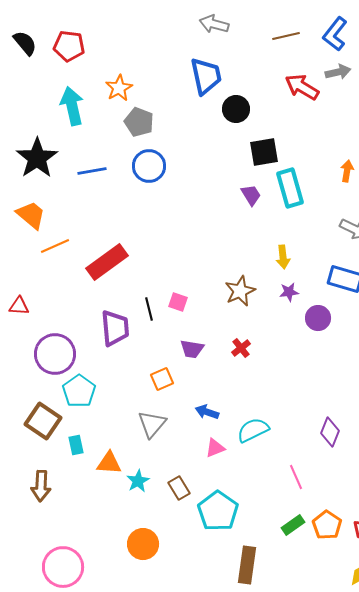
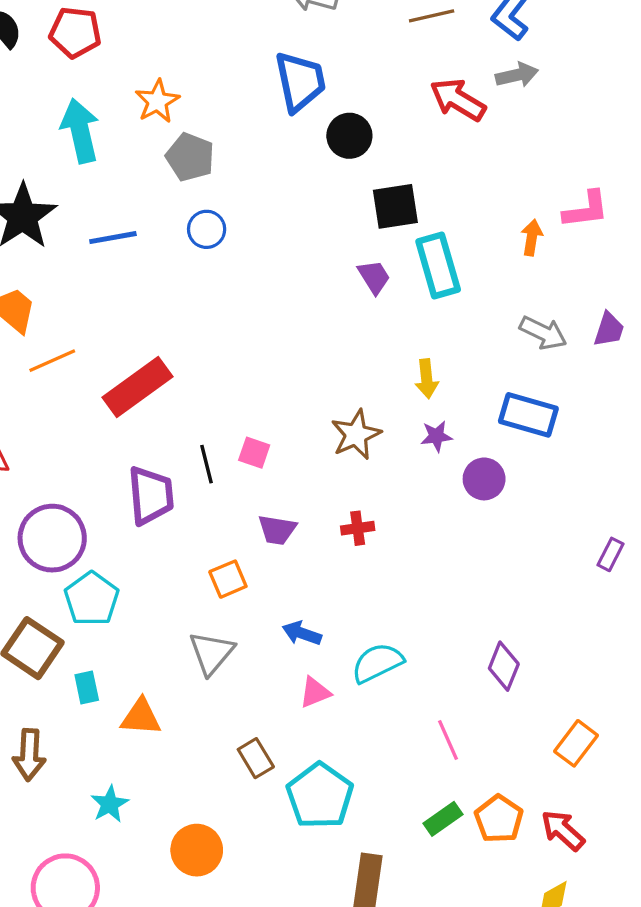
blue circle: (149, 166) -> (207, 229), size x0.7
red cross: (241, 348) -> (358, 528), turned 30
cyan star: (138, 481) -> (110, 804), moved

